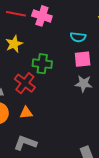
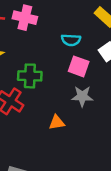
pink square: (83, 59) -> (79, 66), turned 30
orange triangle: (26, 113) -> (57, 122), moved

